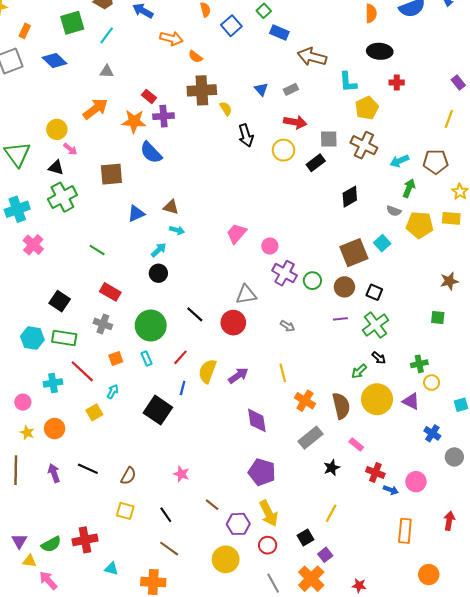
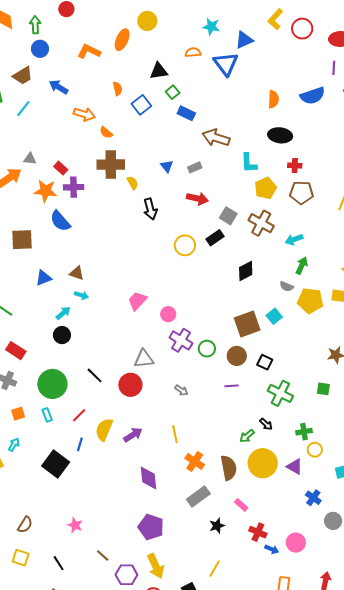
gray triangle: (107, 71) -> (30, 159), moved
gray square: (329, 139) -> (228, 216), turned 30
yellow circle: (283, 150) -> (185, 245), moved
brown pentagon: (436, 162) -> (301, 193), moved
green cross: (375, 325) -> (280, 393), moved, turned -30

